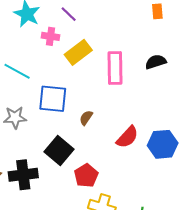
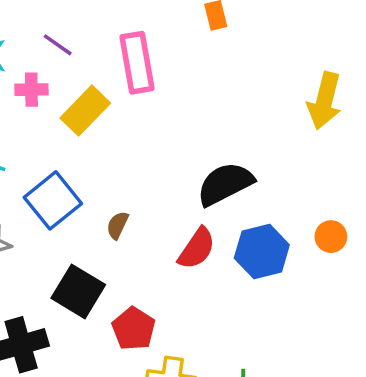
black semicircle: (156, 62) -> (225, 184), moved, size x1.5
pink rectangle: (115, 68) -> (137, 63), moved
blue square: (53, 99) -> (53, 200), turned -36

